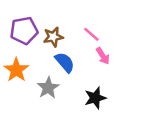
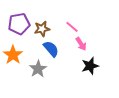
black star: (95, 98) -> (90, 66), moved

